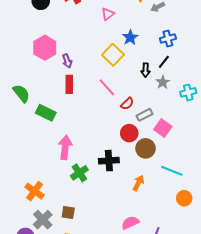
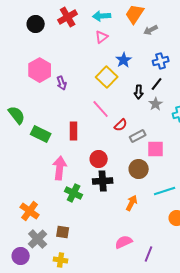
red rectangle: (69, 84) -> (74, 131), moved
pink square: (163, 128) -> (156, 149), turned -36
red circle: (129, 133) -> (99, 159), moved
cyan line: (172, 171) -> (165, 191), turned -40
green cross: (79, 173) -> (74, 193), turned -30

